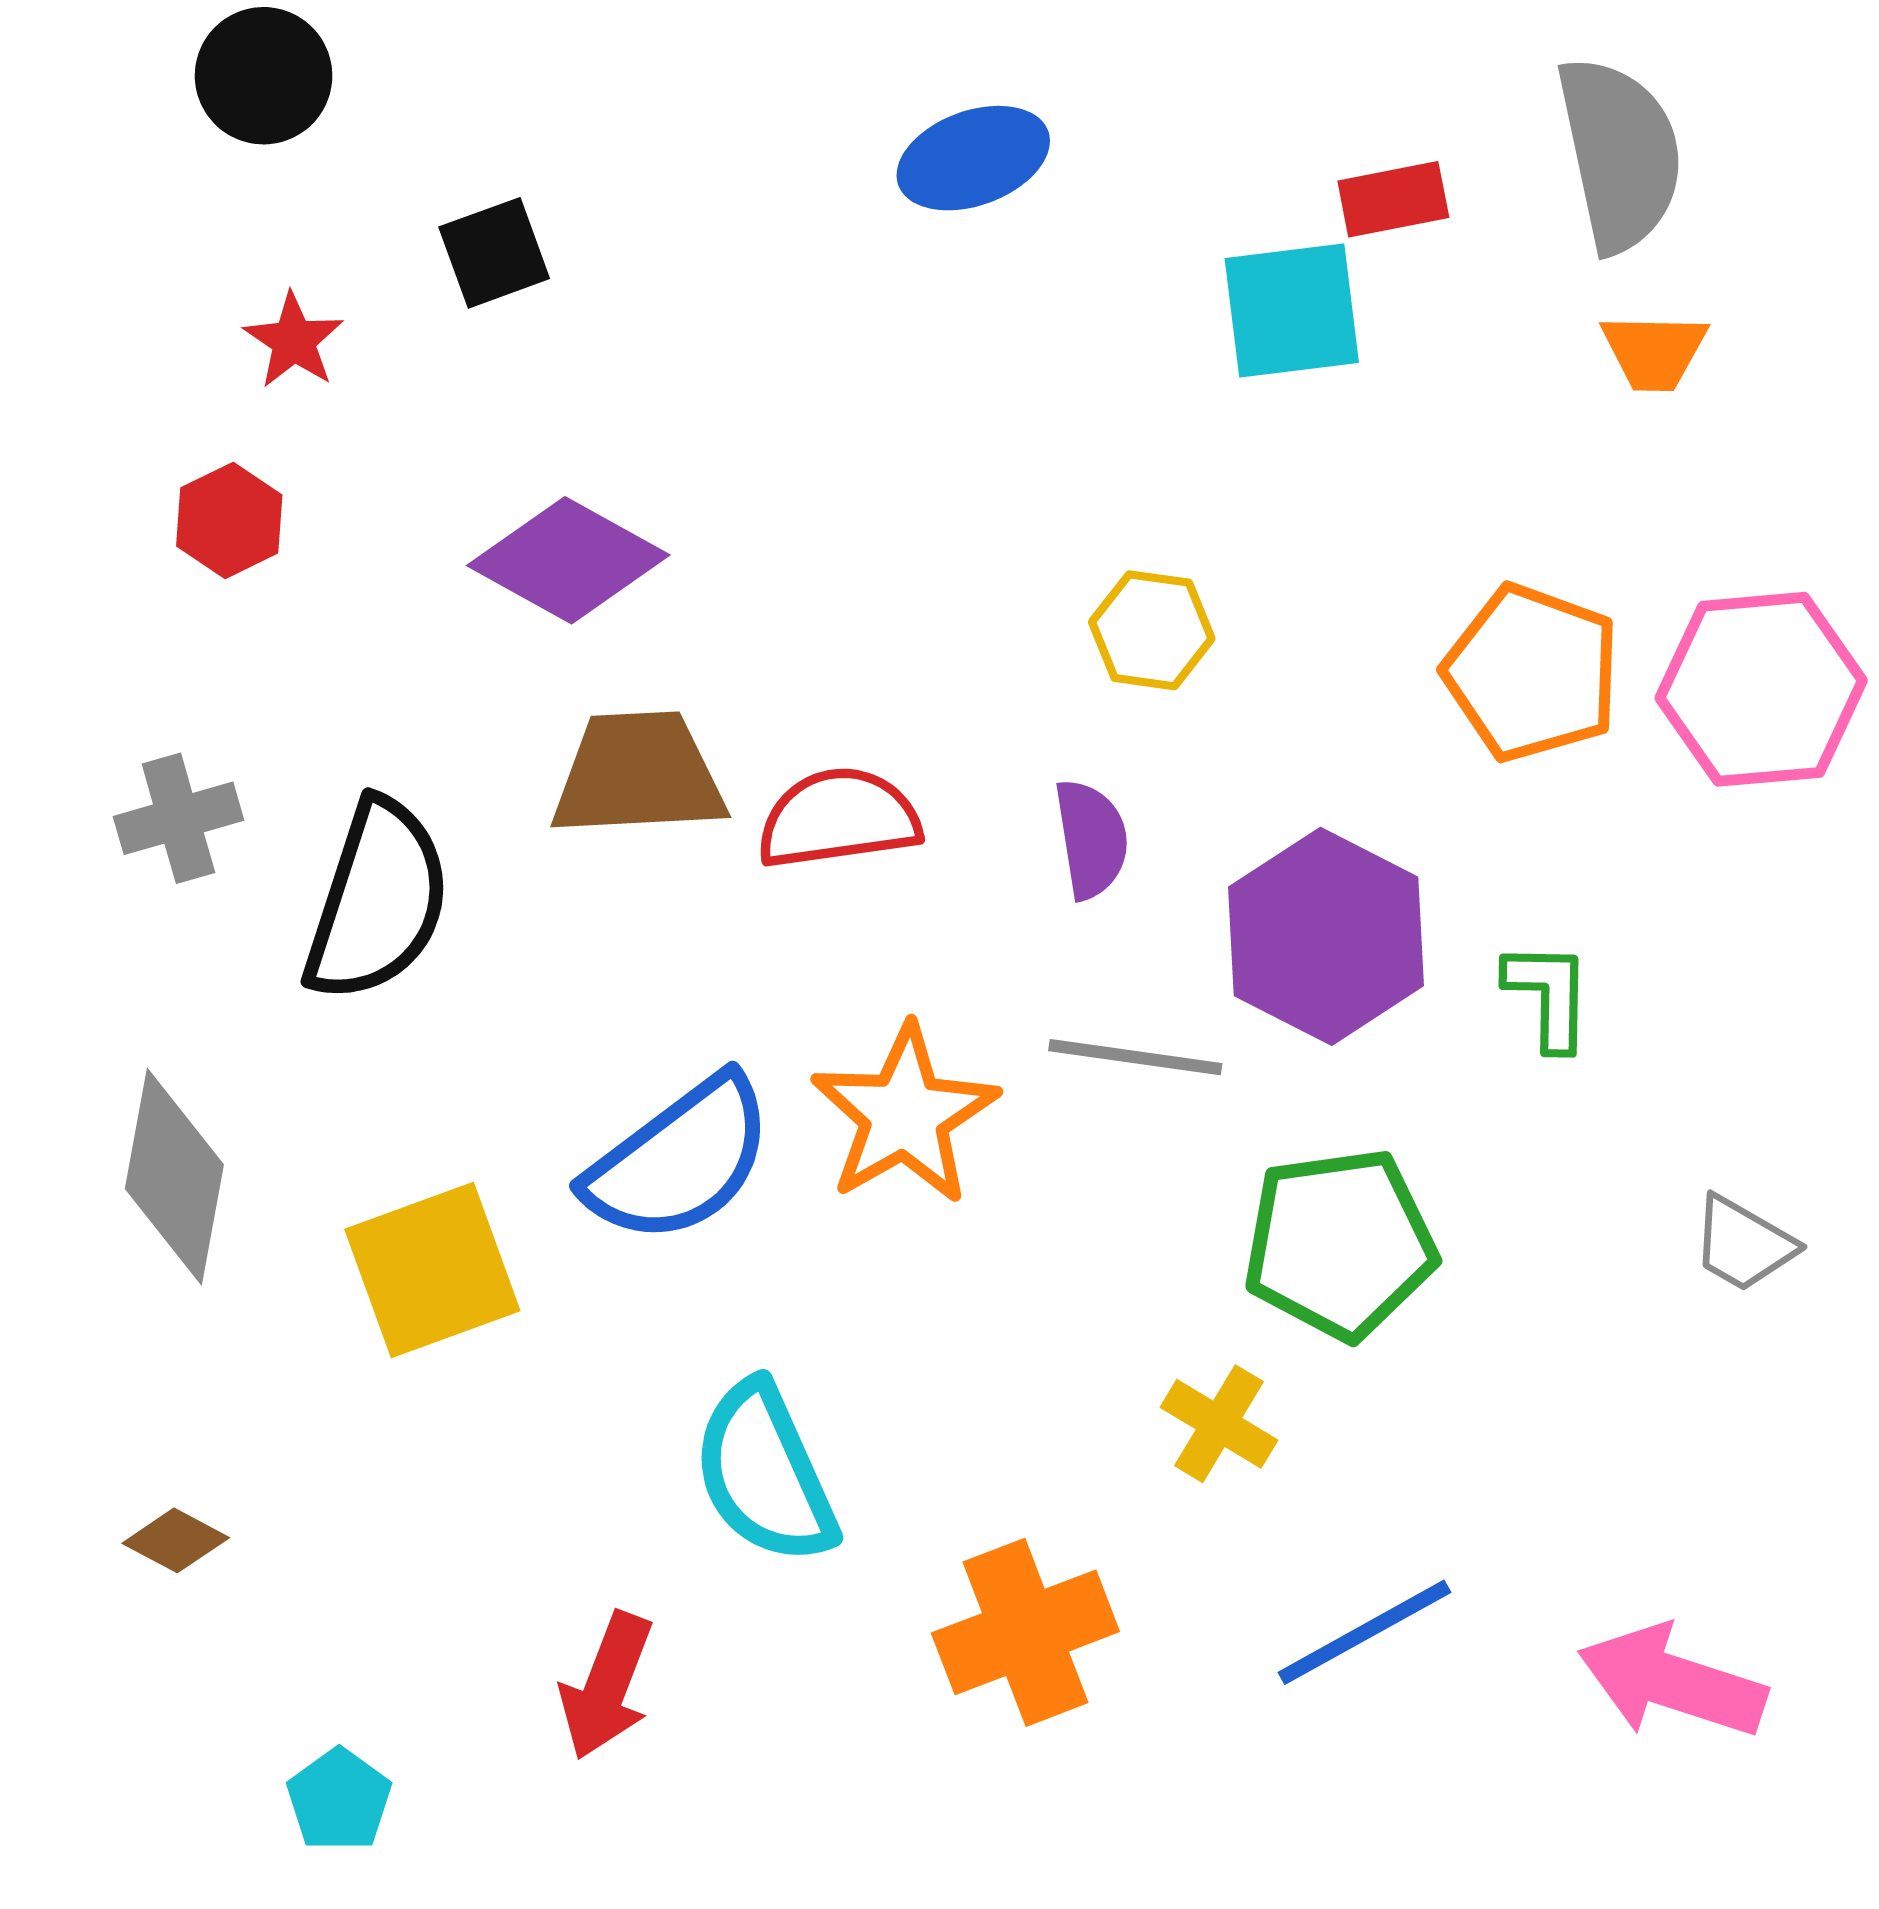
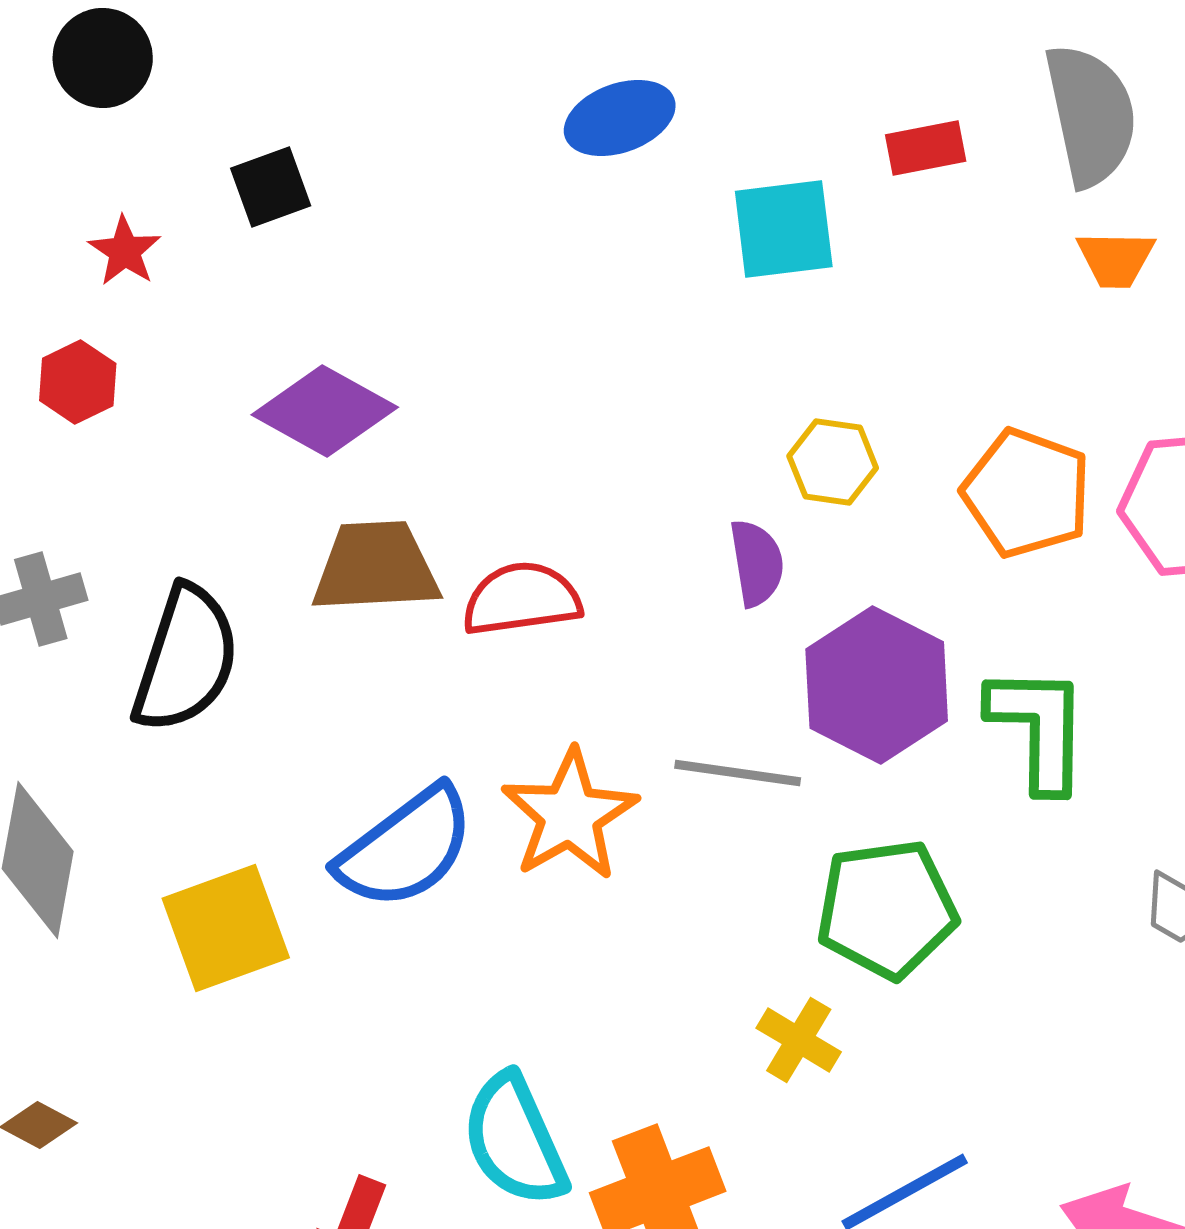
cyan square: (1292, 310) -> (784, 229), moved
yellow hexagon: (1152, 630) -> (833, 462), moved
purple semicircle: (1091, 839) -> (757, 563), moved
green L-shape: (1548, 995) -> (1039, 728), size x1.6
cyan semicircle: (765, 1473) -> (515, 1140), moved

